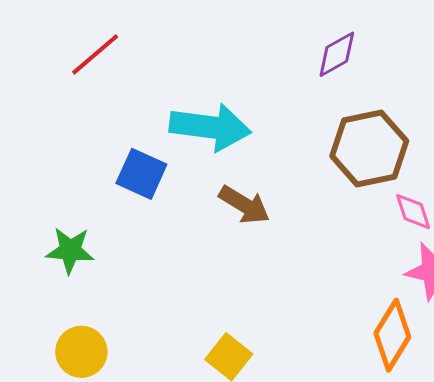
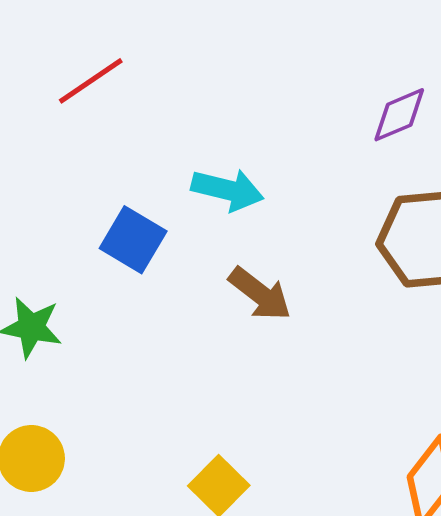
cyan arrow: (210, 127) -> (227, 190), size x0.7

